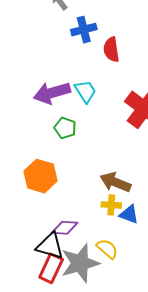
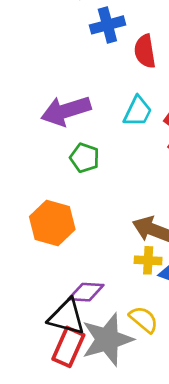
cyan trapezoid: (85, 91) -> (138, 111), moved, turned 60

